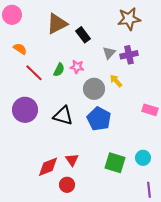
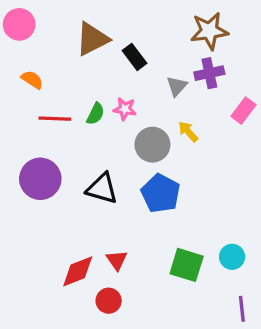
purple cross: (129, 55) -> (209, 73), moved
red line: (34, 73) -> (55, 119), turned -42
pink rectangle: (150, 110) -> (243, 111), moved, turned -70

